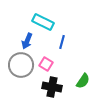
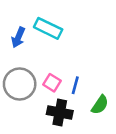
blue arrow: (27, 41) -> (18, 37), moved
blue line: (62, 42) -> (75, 85), moved

